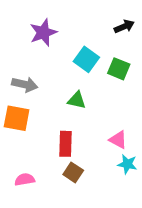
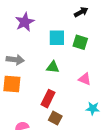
cyan square: (86, 59) -> (57, 38), turned -30
pink triangle: (118, 140) -> (85, 79), moved
red rectangle: (65, 144) -> (48, 99), turned 30

